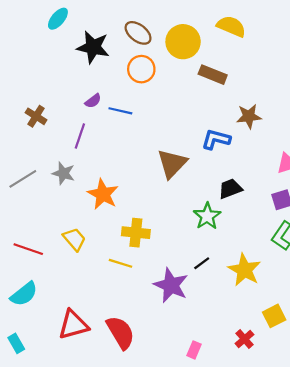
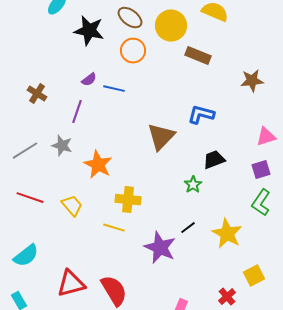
brown star: (249, 116) -> (252, 81), moved
green star: (207, 216) -> (193, 185), size x0.7
red line: (28, 249) -> (30, 198), moved

